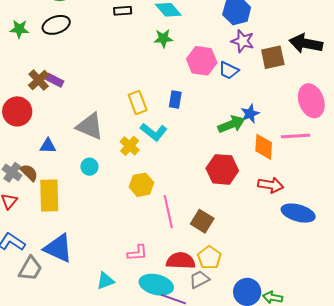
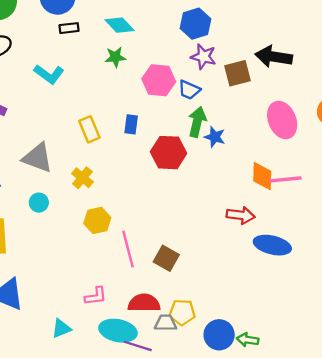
blue star: (250, 114) -> (215, 137), turned -30
green arrow: (231, 124) -> (197, 122), moved, turned -52
cyan L-shape: (154, 132) -> (49, 74), moved
pink line: (295, 136) -> (285, 179), moved
orange diamond: (264, 147) -> (262, 176), moved
red hexagon: (222, 169) -> (169, 153), moved
yellow pentagon: (209, 258) -> (182, 312), moved, turned -30
gray trapezoid: (199, 279) -> (166, 323), turned 30

